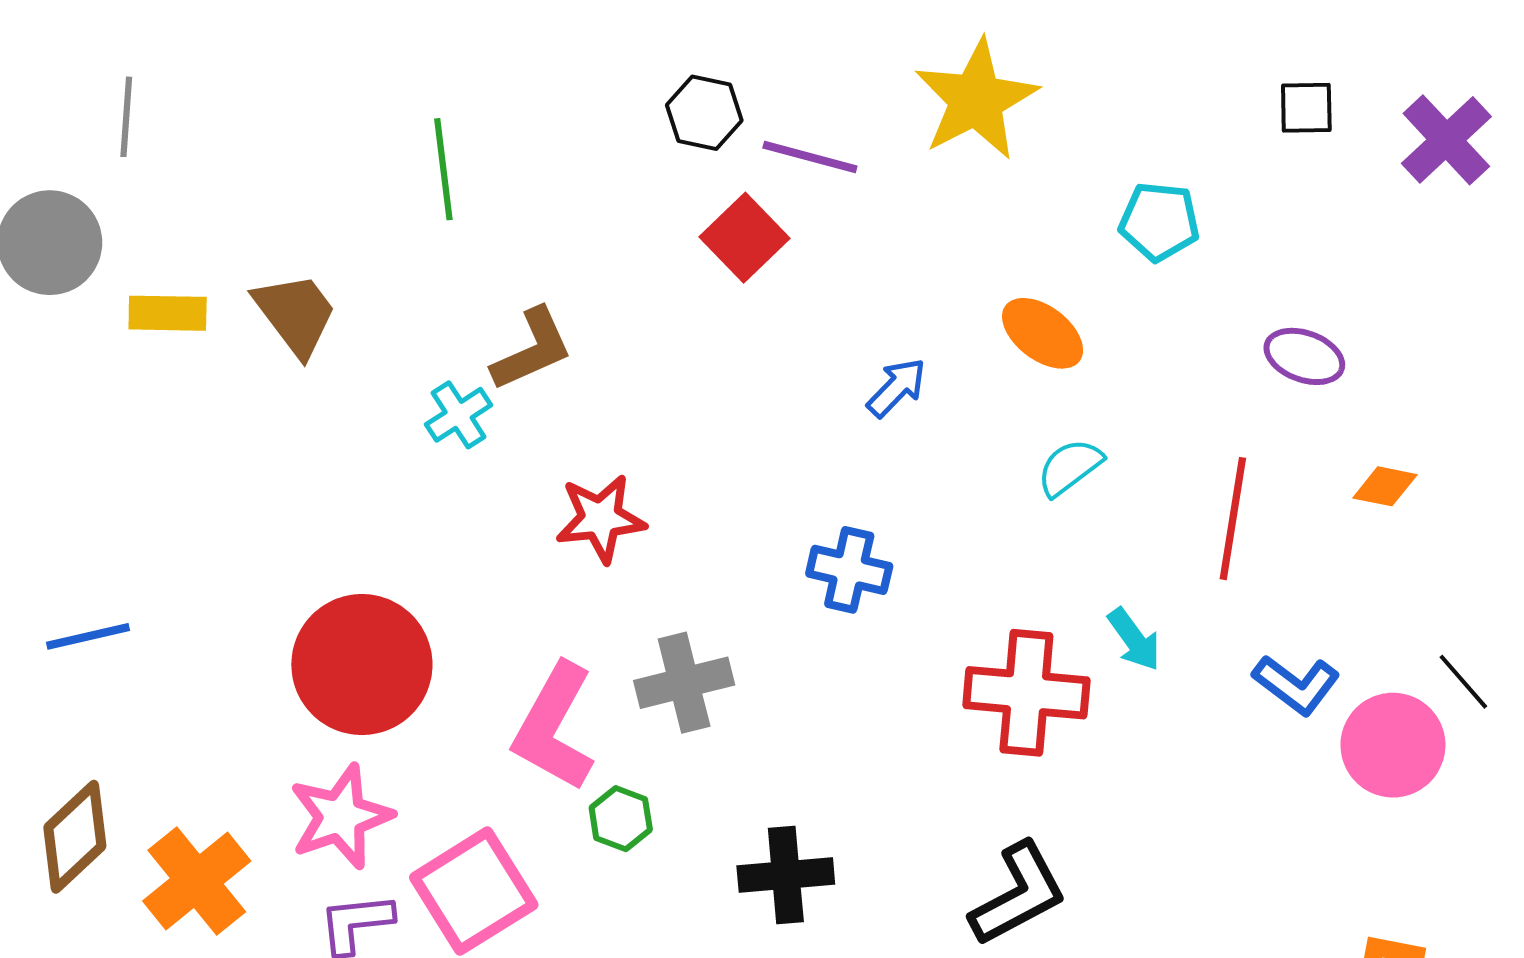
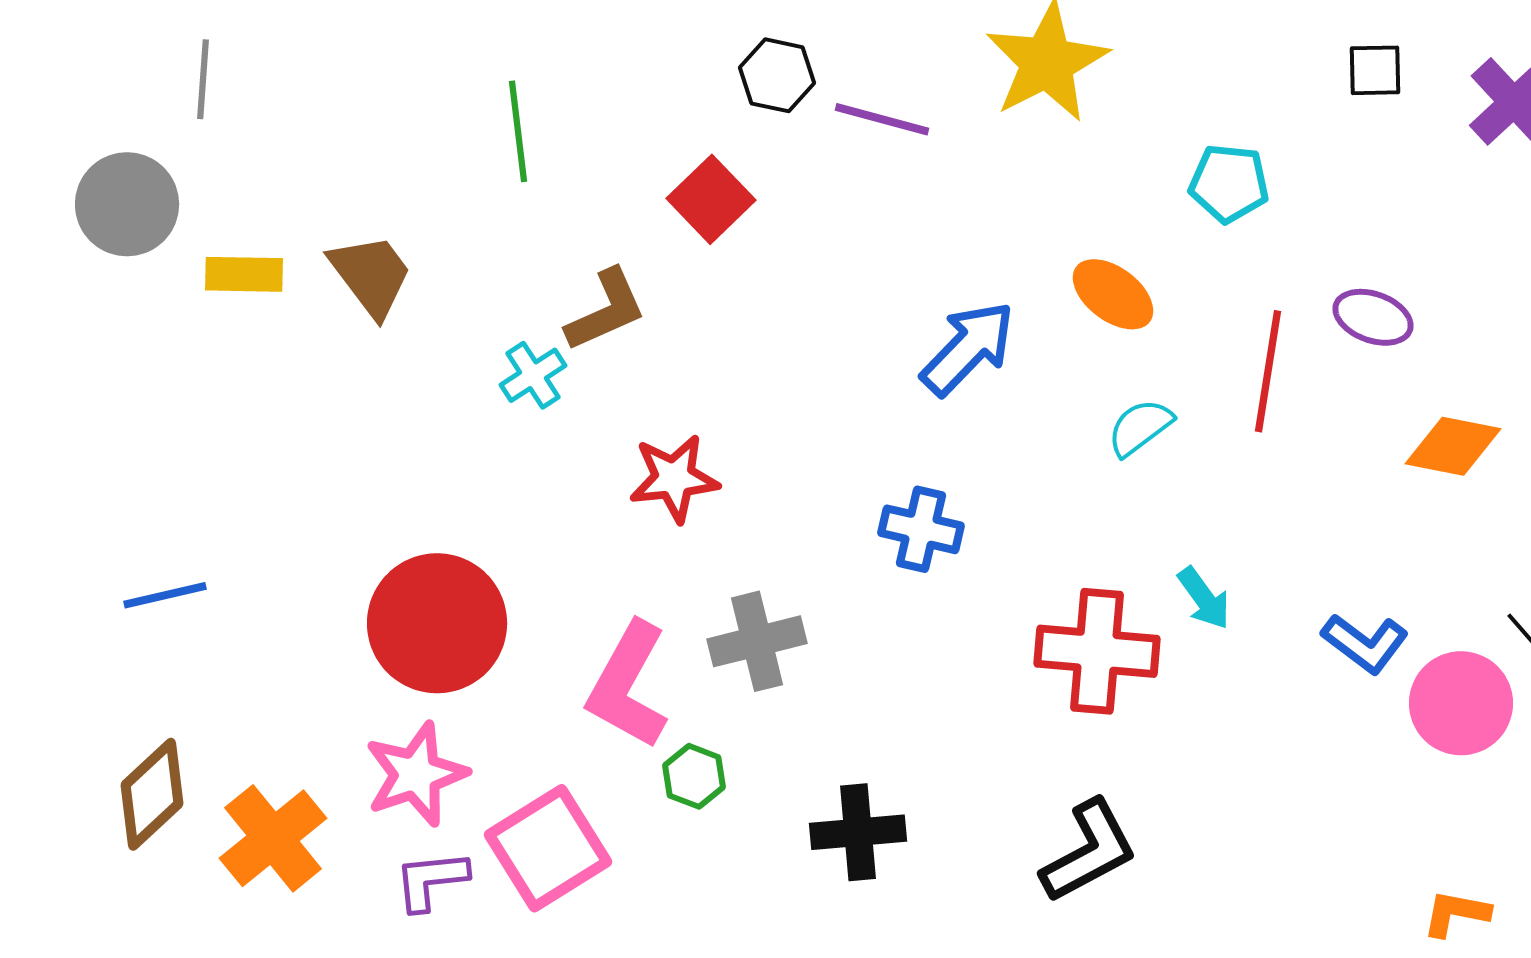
red square: (745, 238) -> (711, 199), moved
blue arrow: (897, 388) -> (968, 348), size x1.6
orange diamond: (1385, 486) -> (1453, 446), size x1.5
red line: (1233, 519) -> (1268, 371), moved

